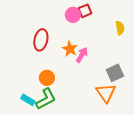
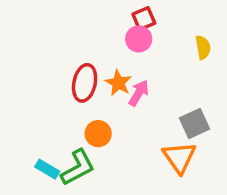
pink circle: (73, 15) -> (139, 39), moved
red ellipse: (41, 40) -> (85, 83), moved
orange circle: (47, 78) -> (98, 134), moved

